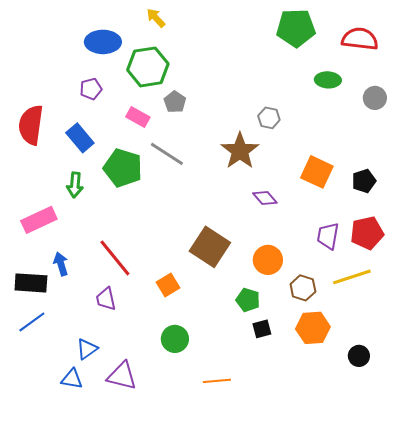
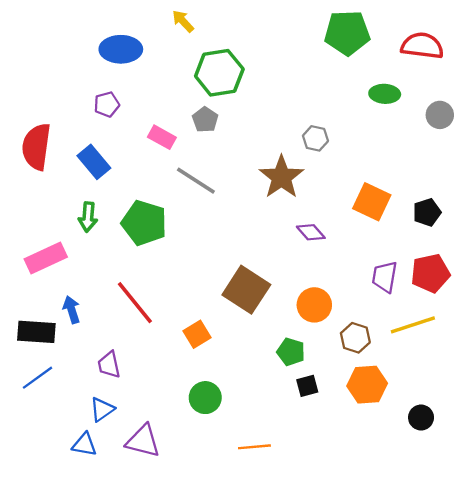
green hexagon: (148, 67) -> (219, 73), moved
green pentagon: (123, 168) -> (144, 223), moved
purple trapezoid: (106, 299) -> (109, 365), moved

